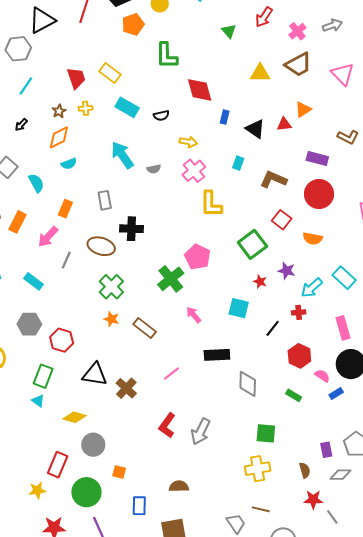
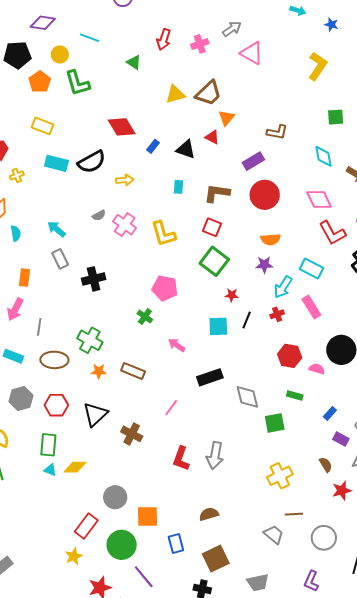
pink cross: (297, 31) -> (200, 44), turned 36
green L-shape: (167, 56) -> (77, 83), moved
brown trapezoid: (298, 65) -> (208, 93), moved
yellow rectangle: (110, 73) -> (43, 126), moved
pink triangle: (343, 74) -> (252, 53), moved
black semicircle: (161, 115) -> (92, 162), size x1.8
blue rectangle: (225, 117) -> (153, 146), turned 40
red triangle: (284, 124) -> (212, 137), turned 49
cyan arrow: (122, 155) -> (56, 229), moved, size x0.7
purple rectangle: (317, 159) -> (253, 161), turned -30
cyan semicircle: (69, 164) -> (16, 233), turned -63
pink cross: (194, 171) -> (125, 225), moved
red square: (282, 220) -> (212, 227), moved
brown ellipse: (101, 246) -> (54, 360), moved
purple star: (287, 271) -> (264, 265), moved
green cross: (171, 279) -> (145, 317), size x0.6
black line: (273, 328) -> (247, 320), moved
pink rectangle: (343, 328) -> (311, 307), moved
black triangle: (95, 374) -> (95, 414), moved, turned -36
blue rectangle: (336, 394) -> (330, 413), moved
yellow diamond: (74, 417) -> (75, 467), moved
green square: (266, 433) -> (275, 423), moved
purple rectangle: (326, 450) -> (341, 439), turned -35
red rectangle: (58, 465) -> (86, 526), turned 30
orange square: (119, 472) -> (148, 517), size x1.6

